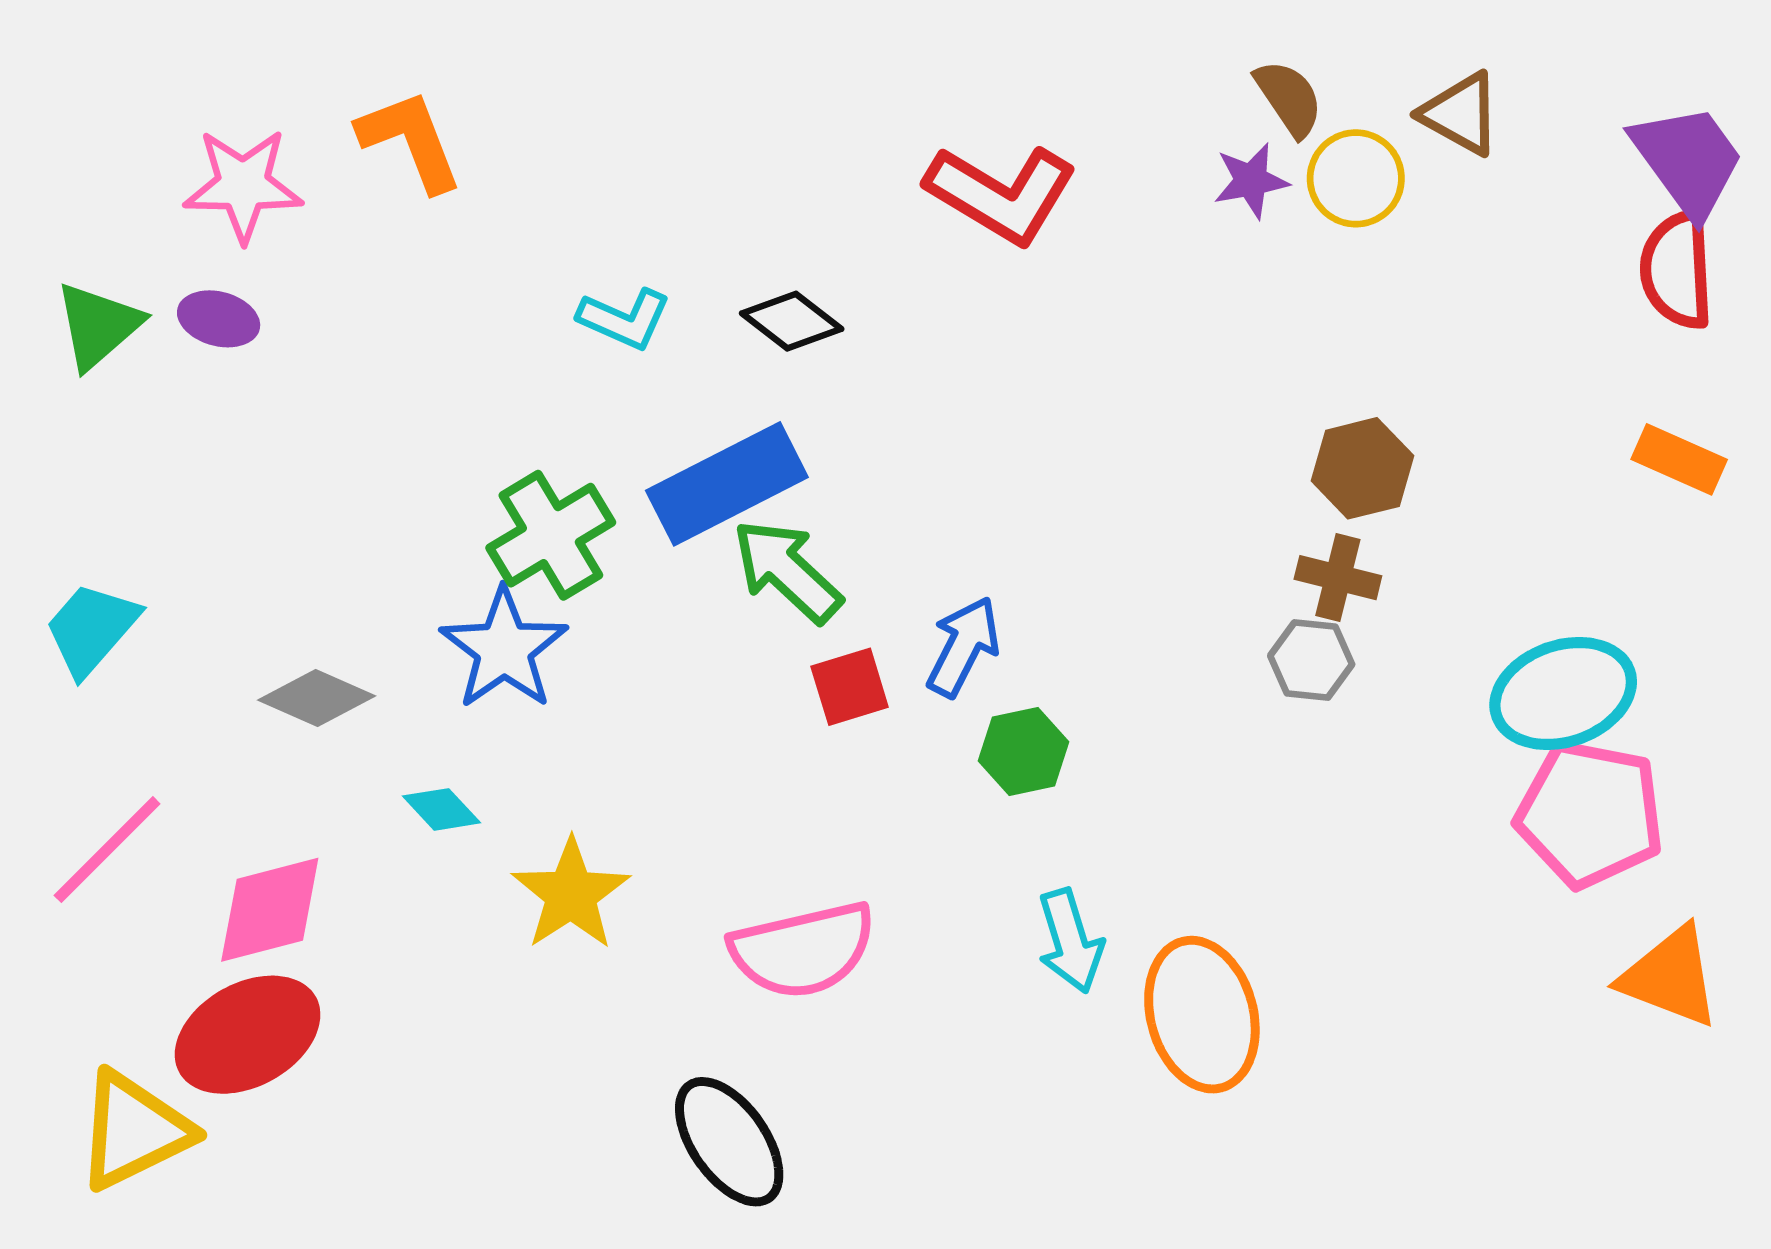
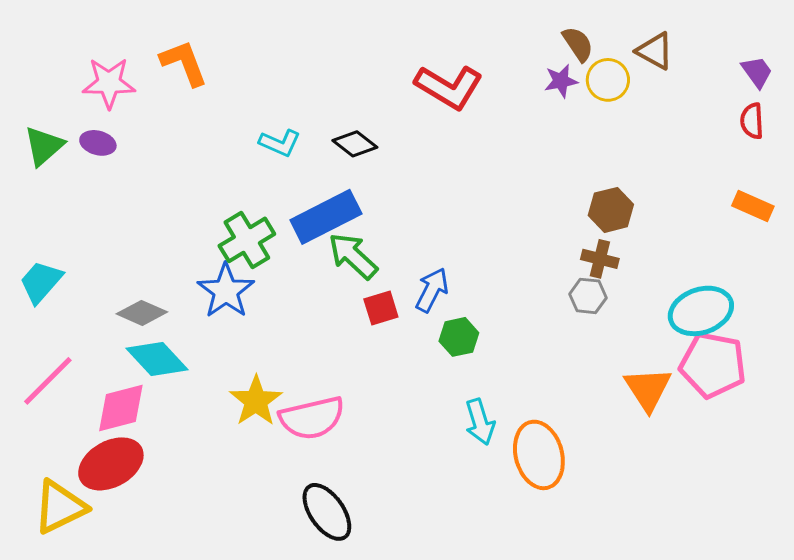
purple trapezoid: (1688, 161) -> (757, 72), size x0.6
red semicircle: (1677, 270) -> (752, 121), size x0.7
cyan diamond: (442, 809) -> (157, 359), moved, size x1.8
pink semicircle: (803, 950) -> (312, 418), moved
orange triangle: (1670, 977) -> (648, 389), moved, turned 36

